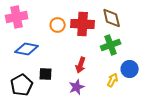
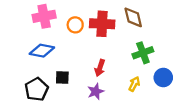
pink cross: (17, 17) -> (44, 16), moved
green cross: (111, 45) -> (143, 53), moved
blue circle: (130, 69) -> (163, 78), moved

